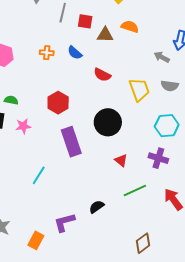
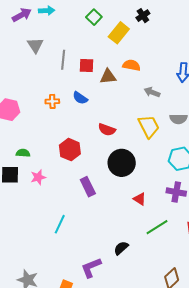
gray arrow: (162, 57) -> (152, 92), moved
red semicircle: (102, 75) -> (107, 130), moved
purple rectangle: (71, 142) -> (88, 187), size x0.7

